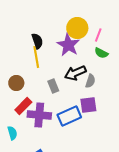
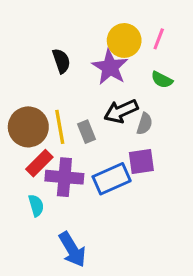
pink line: (98, 35) -> (159, 39), moved
yellow line: (36, 57) -> (60, 127), moved
brown circle: (16, 83) -> (28, 127), size x1.6
cyan semicircle: (12, 133) -> (36, 205), moved

